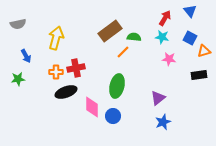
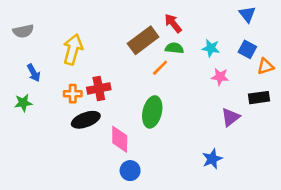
red arrow: (165, 18) -> (173, 23), moved, turned -70
purple triangle: (158, 98) -> (230, 117), moved
blue circle: (113, 116) -> (130, 171), moved

